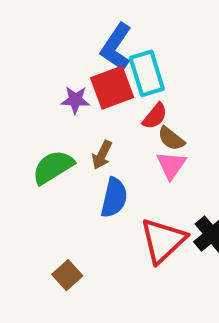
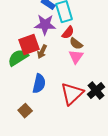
red square: (112, 88) -> (29, 45), moved
purple star: (75, 100) -> (45, 25), moved, size x1.5
blue semicircle: (114, 198) -> (39, 84), moved

